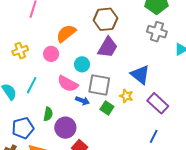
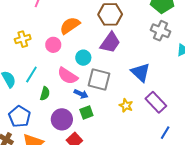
yellow star: (126, 96) -> (126, 106), moved
green square: (107, 108) -> (86, 113), moved, turned 32
green semicircle: (48, 114) -> (45, 94), moved
blue pentagon: (23, 128) -> (20, 117), turned -30
blue line: (154, 136) -> (165, 133), moved

